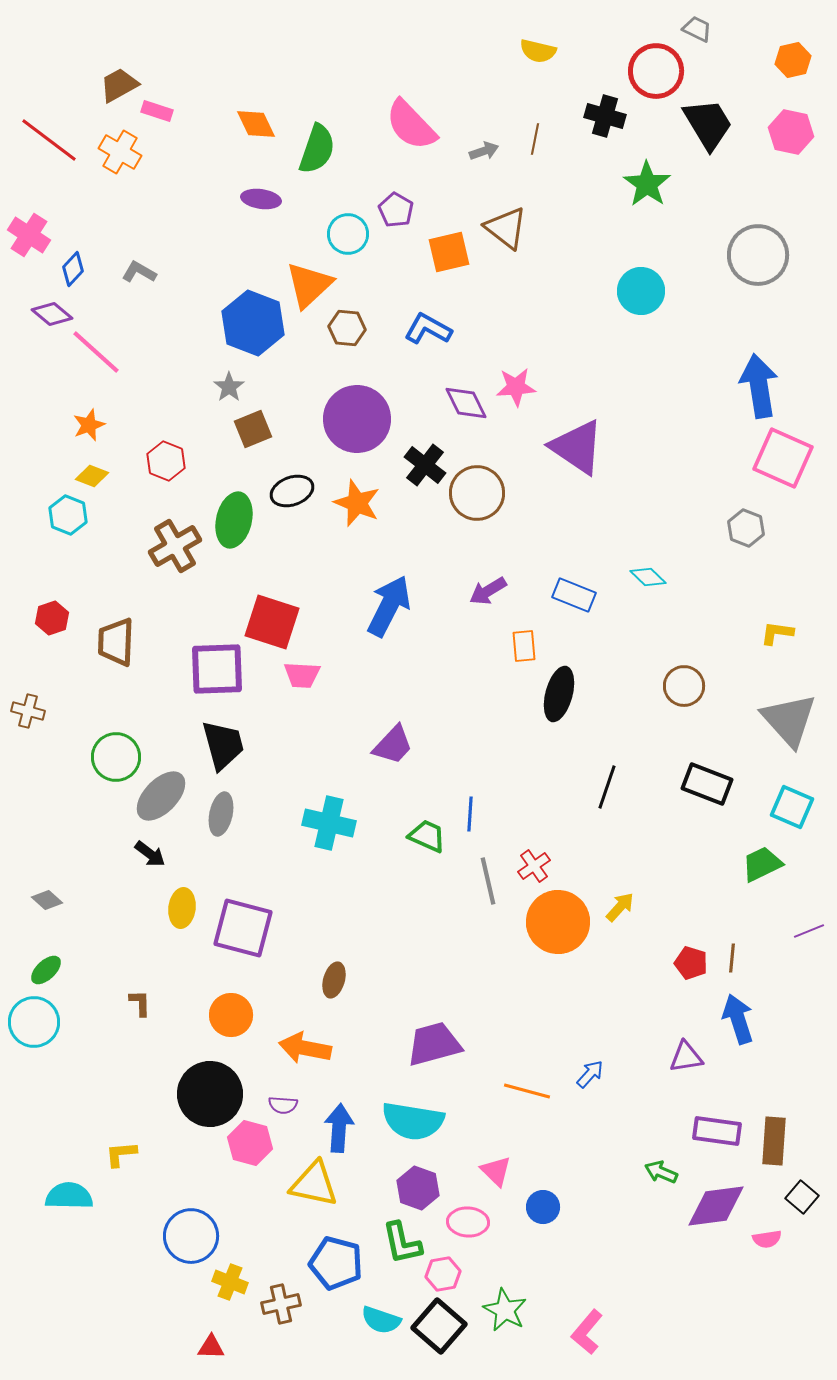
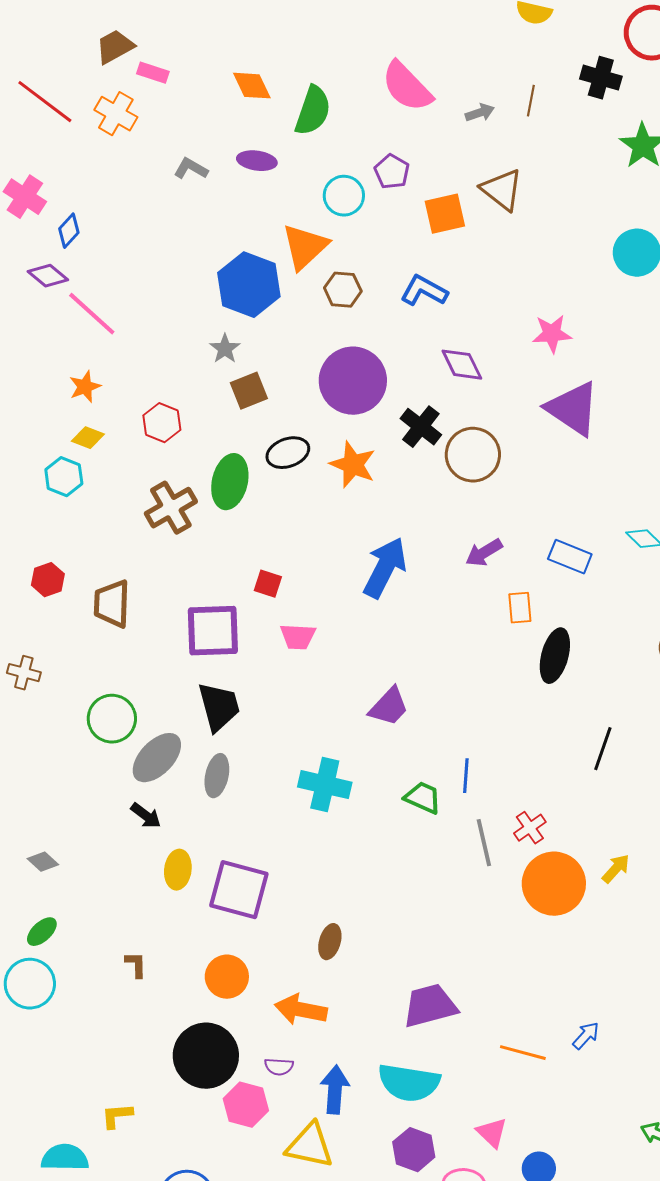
gray L-shape: (139, 272) -> (191, 169), moved
pink star: (516, 387) -> (552, 334), moved
red square: (272, 622) -> (268, 584), size x0.5

